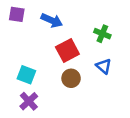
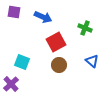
blue triangle: (104, 66) -> (92, 61), moved
purple cross: (29, 101) -> (11, 84), moved

